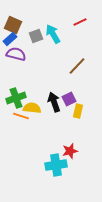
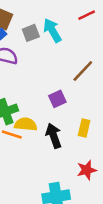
purple square: (69, 99) -> (57, 99), moved
black arrow: (54, 102) -> (54, 136), moved
red star: (70, 151) -> (87, 170), moved

